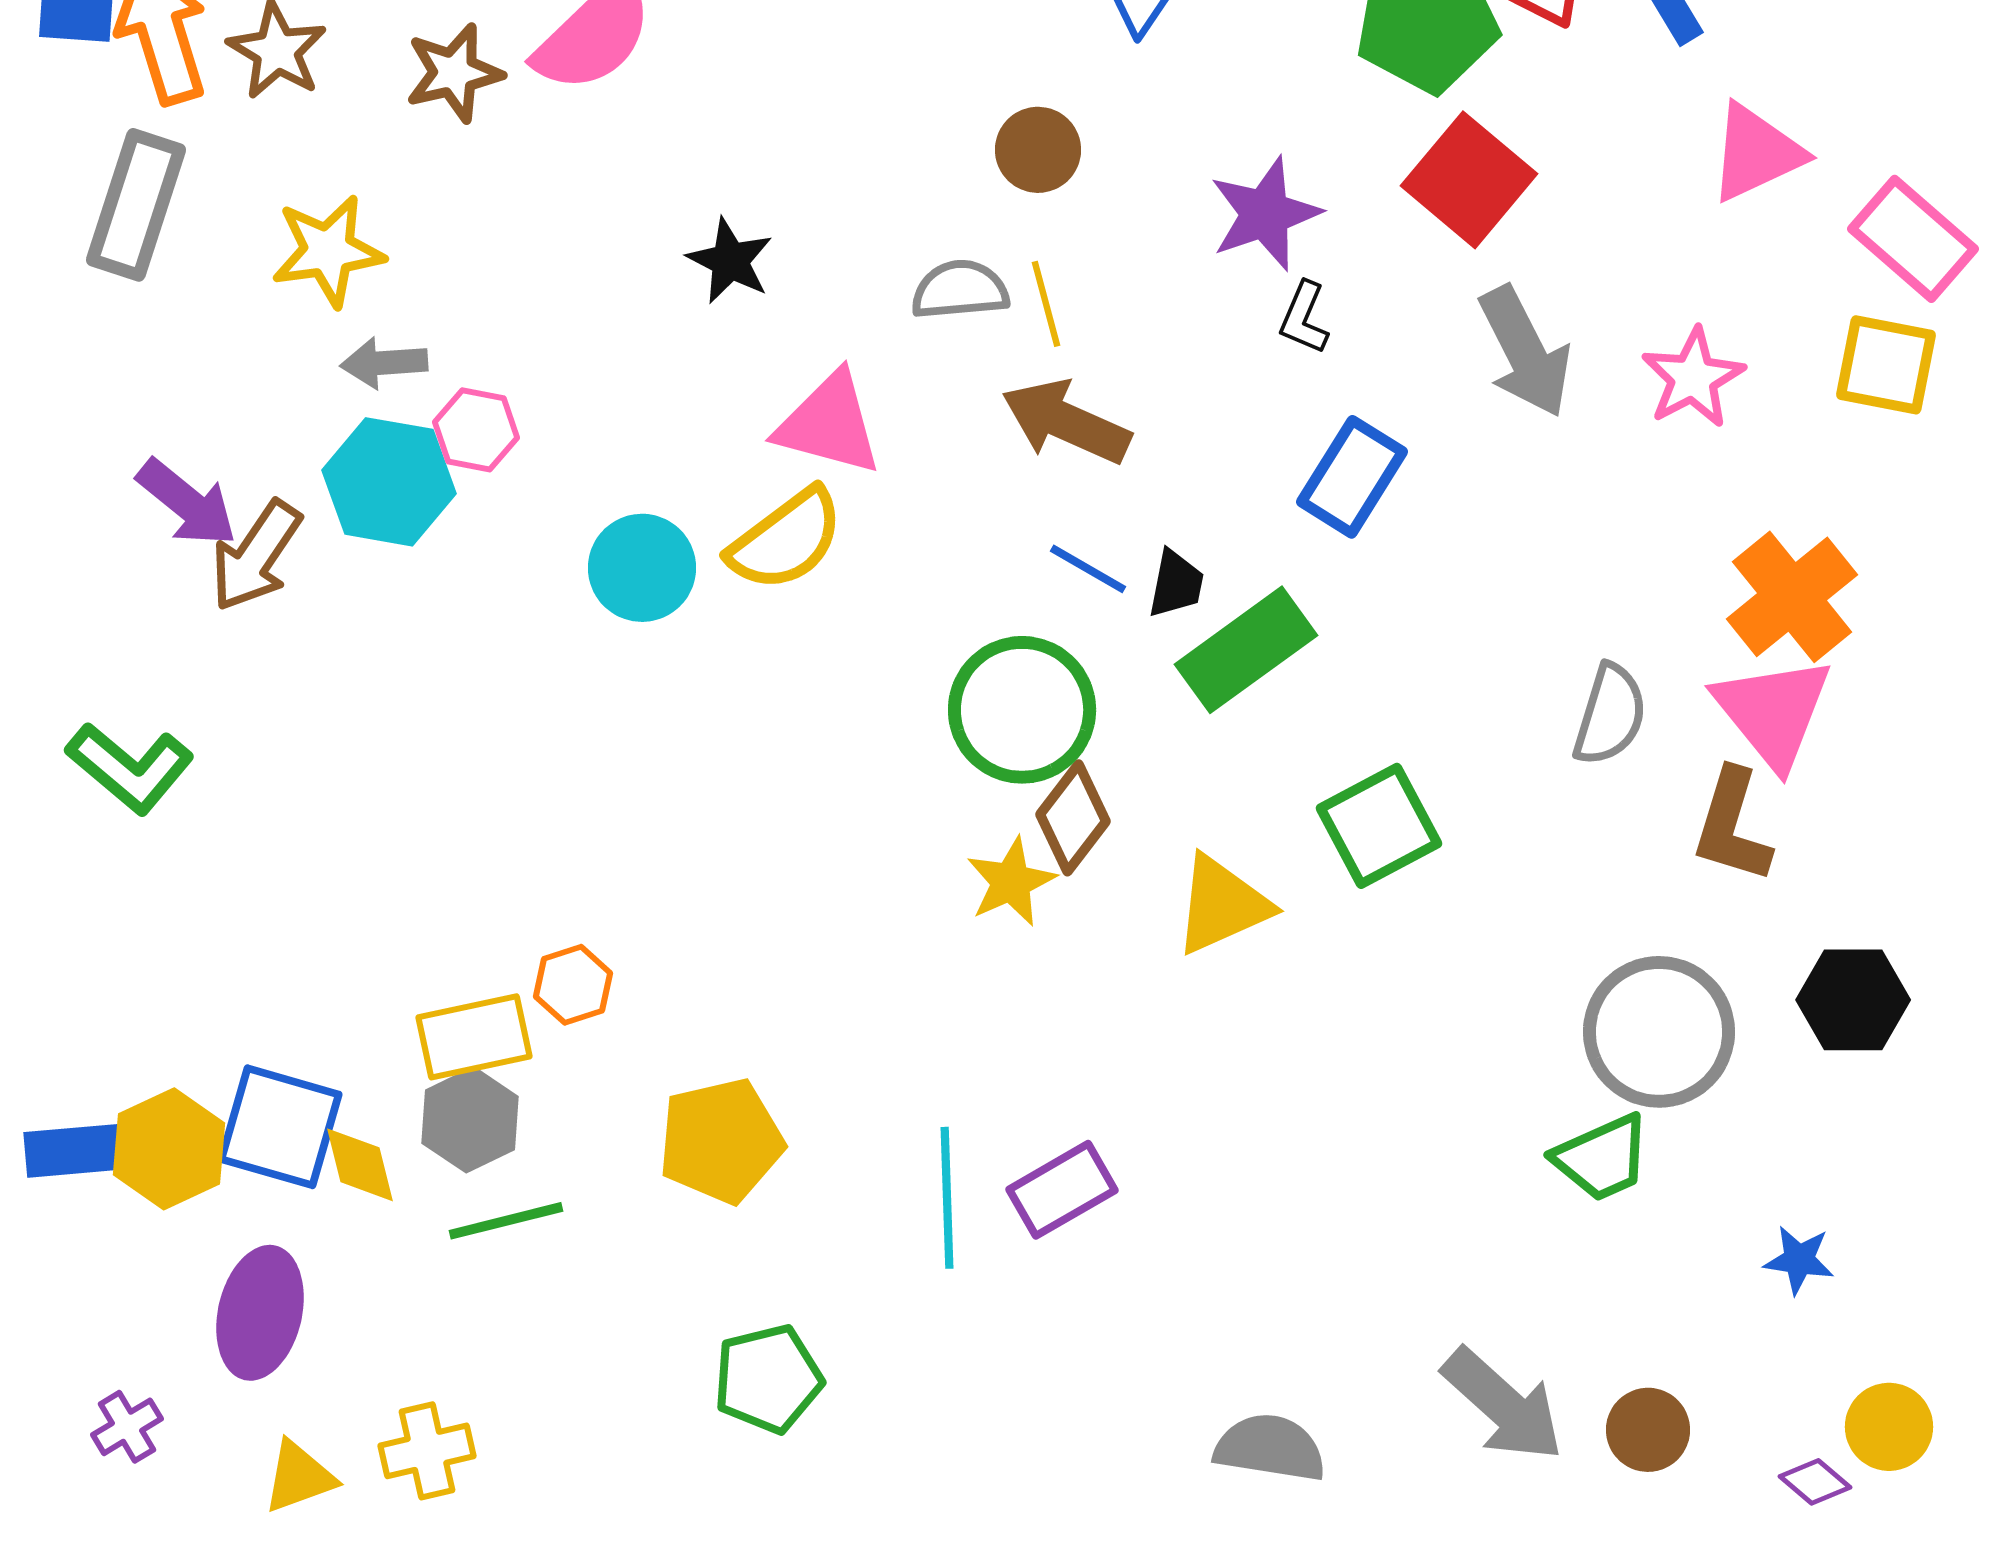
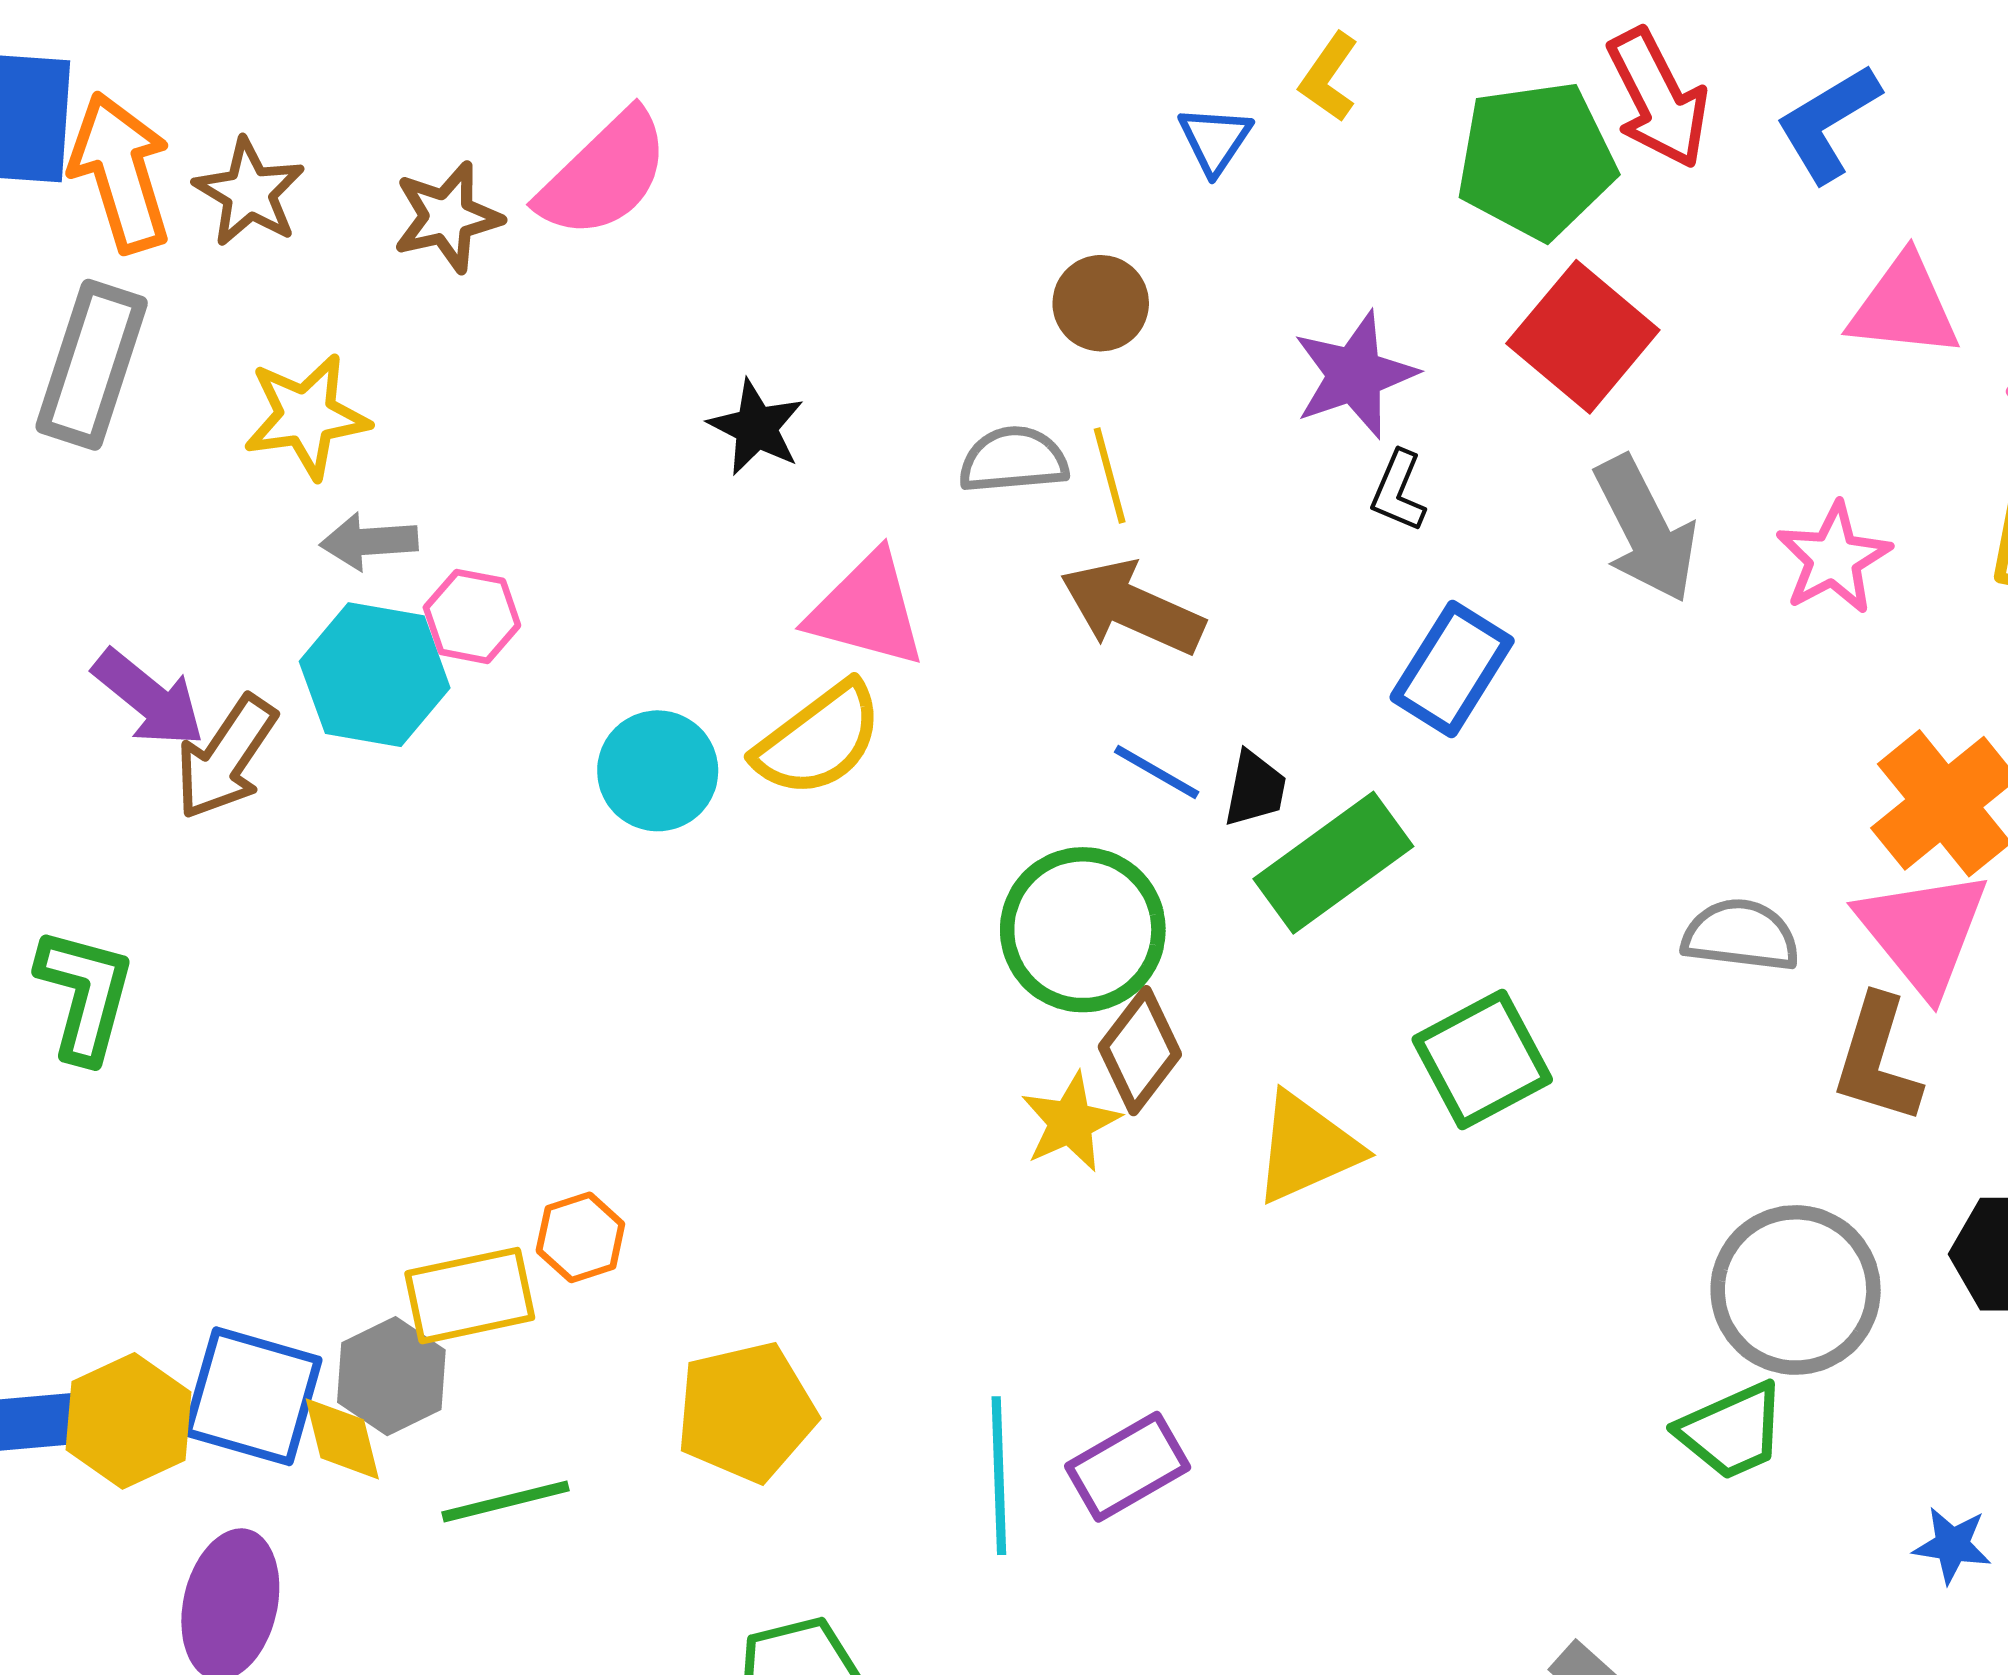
pink triangle: (1756, 153) -> (1904, 307), turned 31
gray semicircle: (1610, 715) -> (1741, 935), turned -100
green L-shape: (130, 768) -> (85, 995), turned -115
gray hexagon: (470, 1120) -> (391, 1376), moved

